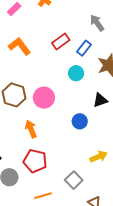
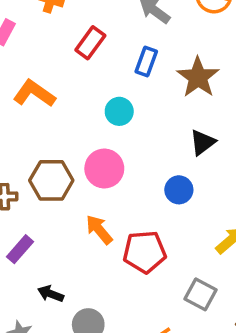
red rectangle: (61, 41) -> (90, 43), moved
cyan circle: (76, 73) -> (119, 111), moved
red pentagon: (35, 161) -> (145, 252), moved

